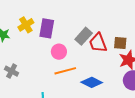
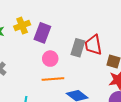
gray rectangle: (84, 36) -> (78, 48), turned -36
red trapezoid: (98, 43) -> (93, 45), moved

